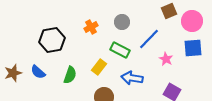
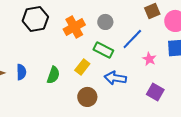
orange cross: (91, 27) -> (74, 27), size x1.5
black hexagon: (52, 40) -> (35, 19), moved
blue semicircle: (38, 72) -> (21, 72), turned -133

